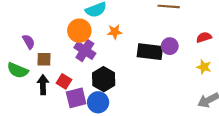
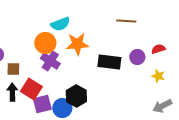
orange star: (115, 32) -> (77, 44), size x1.6
purple circle: (170, 46) -> (137, 57), moved
black hexagon: (104, 79) -> (76, 96), moved
red square: (64, 81) -> (31, 89), size x1.5

